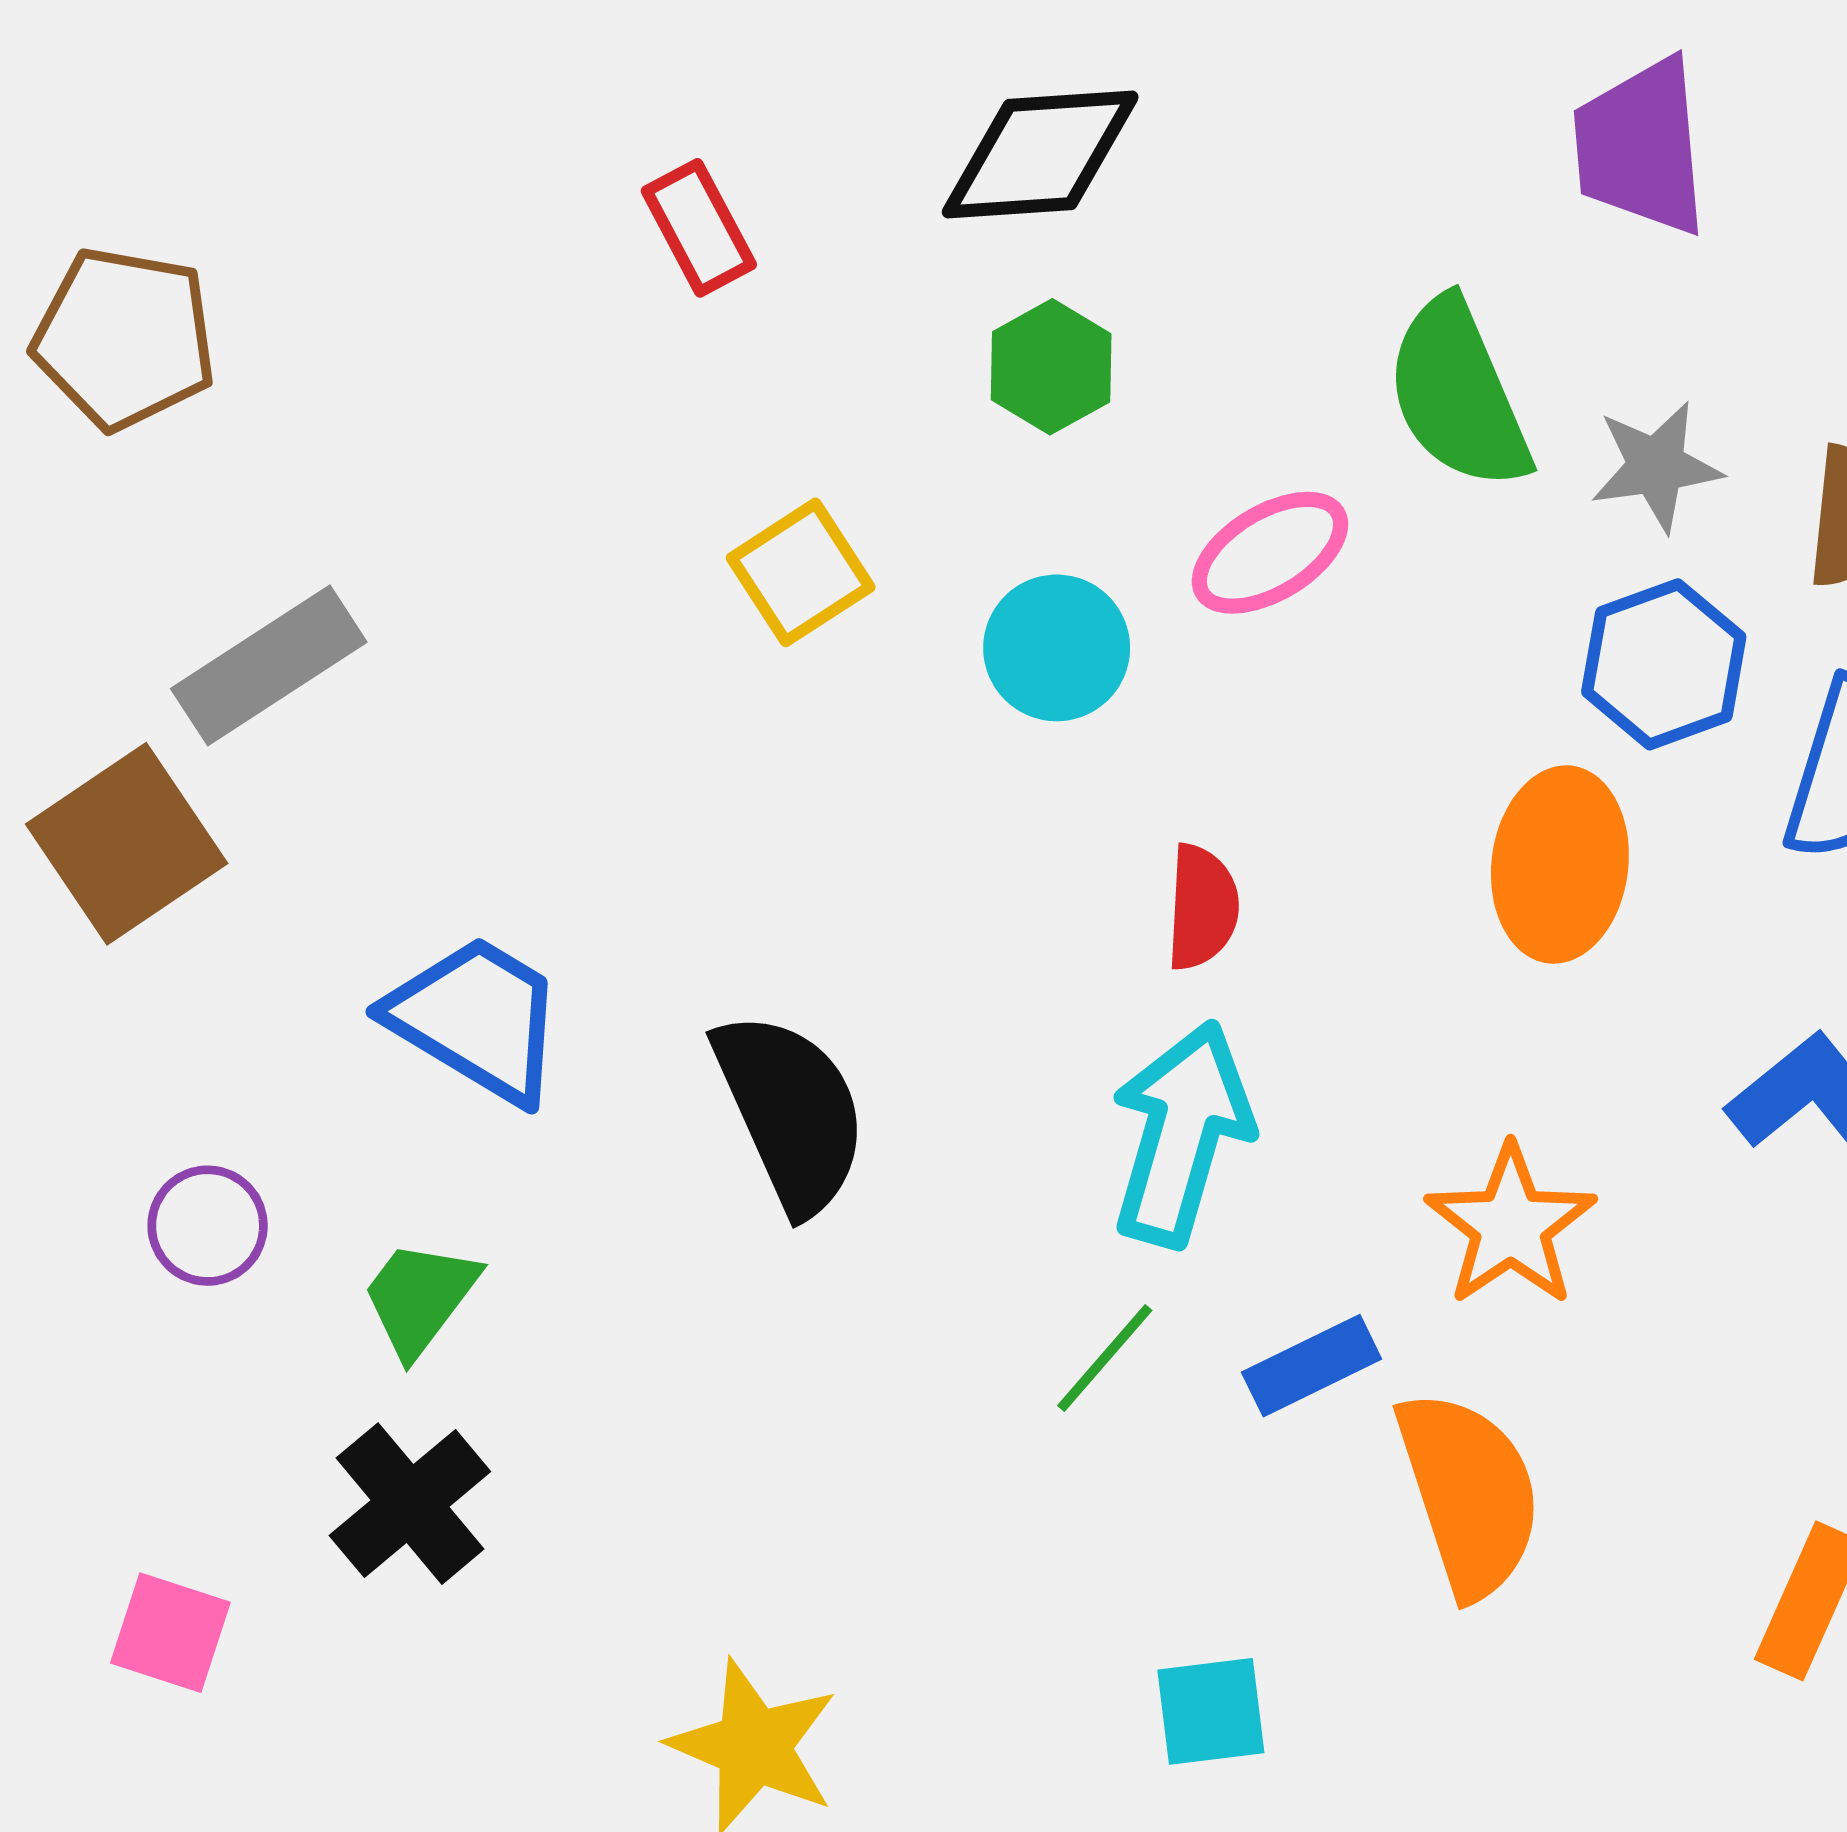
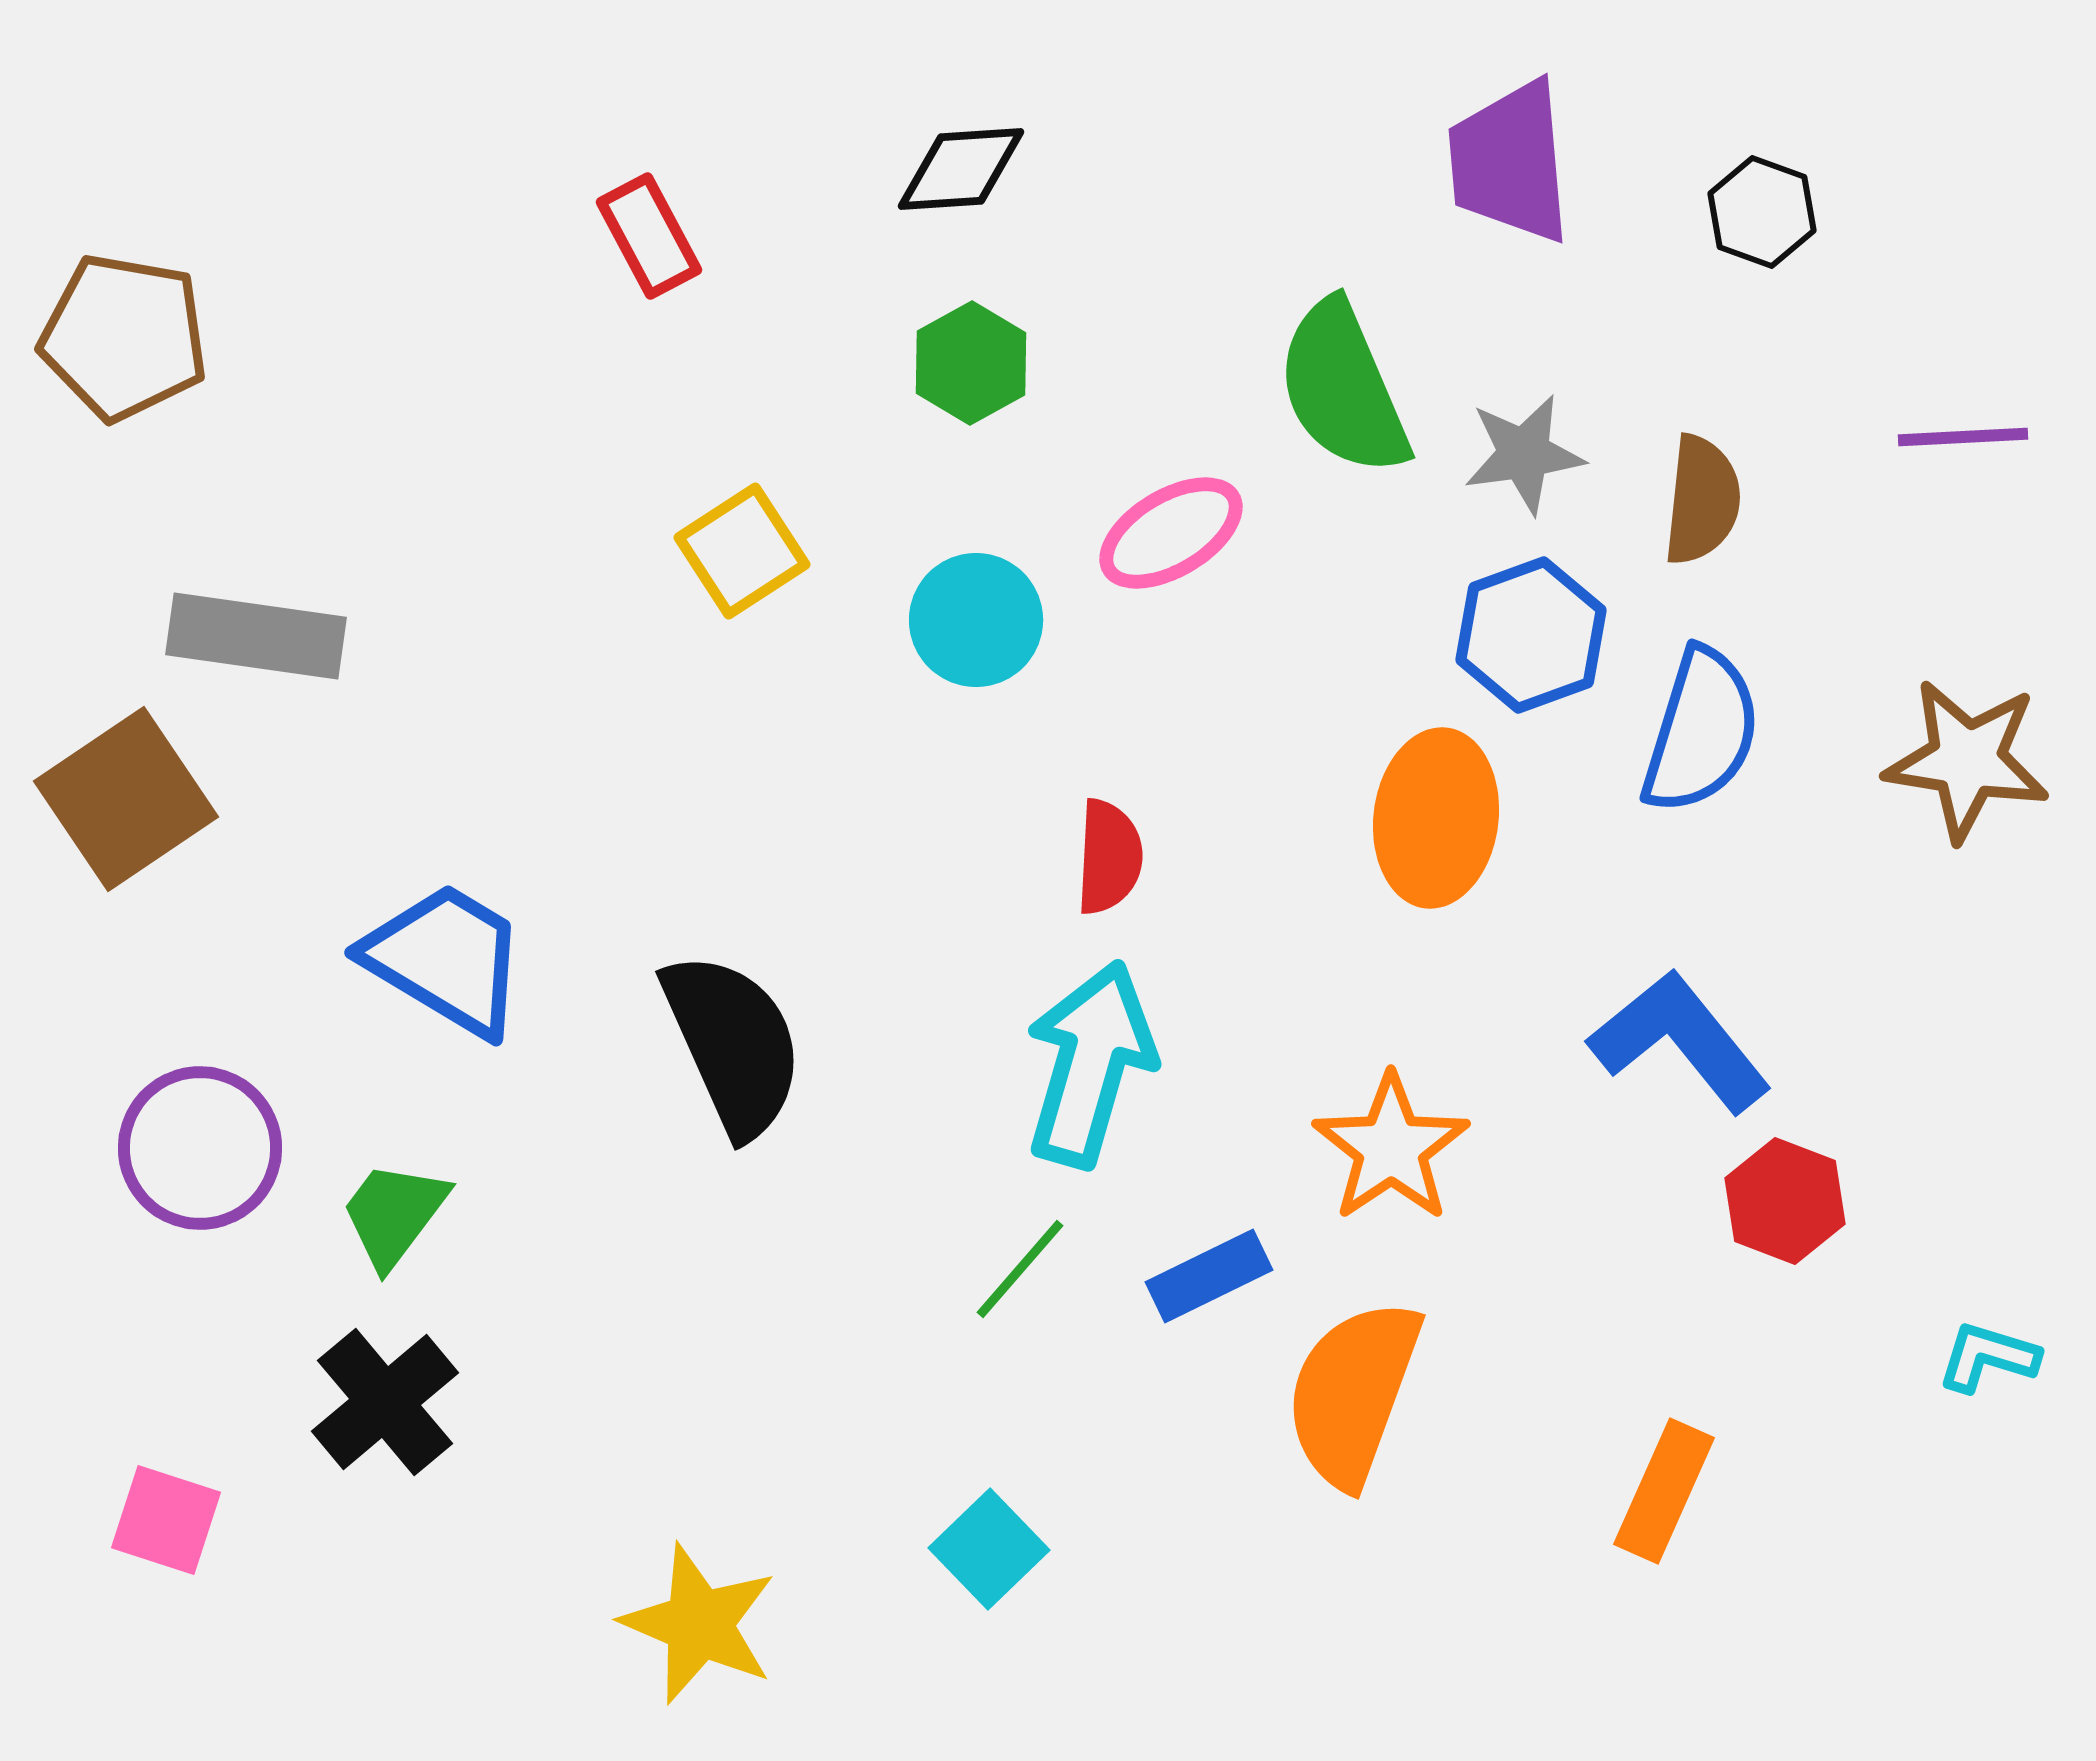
black diamond: (1040, 154) -> (961, 169), size x0.7
gray rectangle: (269, 665) -> (256, 636), turned 41
purple circle: (208, 1226) -> (200, 1148), size x1.5
orange semicircle: (1469, 1494) -> (1353, 1393), turned -142
cyan square: (1211, 1711) -> (989, 1549), moved, turned -37

